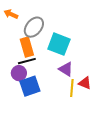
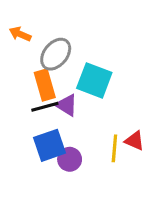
purple triangle: (66, 69) -> (66, 105), moved
purple circle: (19, 73) -> (70, 159), moved

